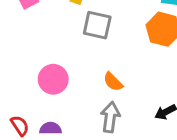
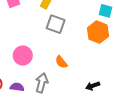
gray arrow: (110, 117) -> (42, 83), moved

